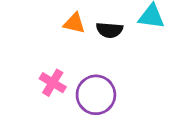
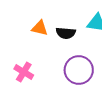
purple circle: (96, 95) -> (79, 70), moved

